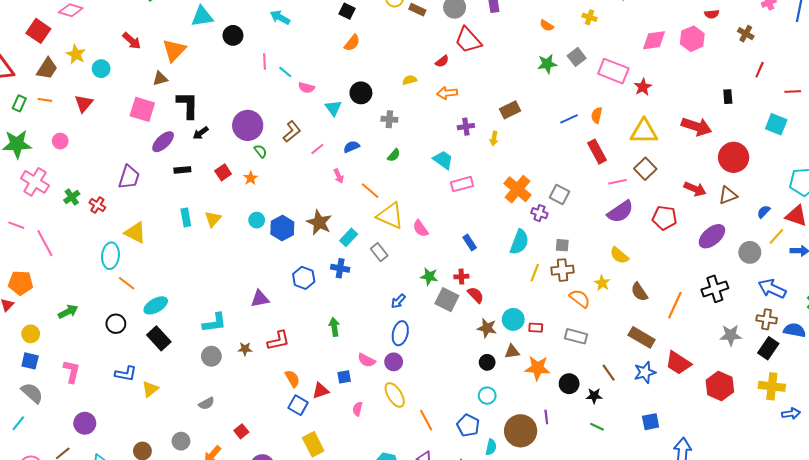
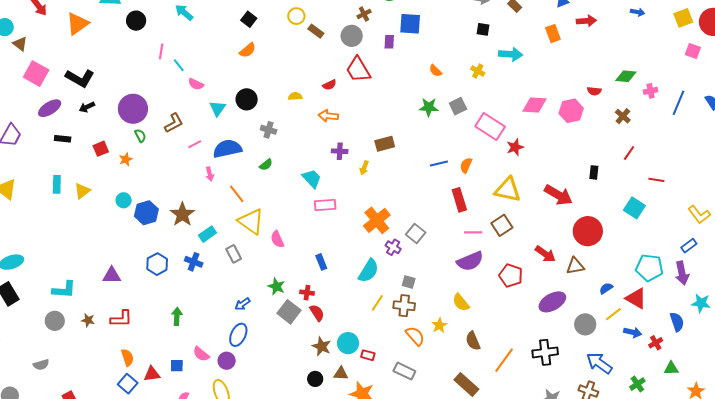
brown triangle: (160, 79) -> (20, 44), moved, turned 42
black L-shape: (188, 105) -> (80, 78), turned 108
blue semicircle: (351, 147) -> (227, 149), size x1.8

